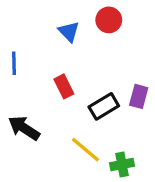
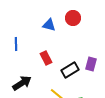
blue triangle: (69, 32) -> (49, 25), turned -32
black arrow: (24, 128) -> (22, 83), turned 114

